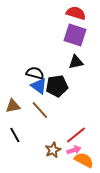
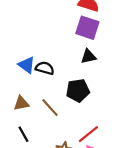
blue triangle: (39, 86) -> (27, 65), moved
black pentagon: (57, 86) -> (78, 91), moved

